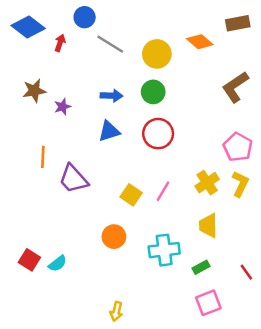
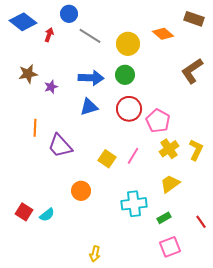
brown rectangle: (238, 23) -> (194, 19), turned 30
blue arrow: (112, 96) -> (91, 78), size x1.4
pink pentagon: (238, 147) -> (158, 121), moved
yellow trapezoid: (208, 226) -> (170, 184), turned 55
orange circle: (114, 237) -> (81, 191), moved

